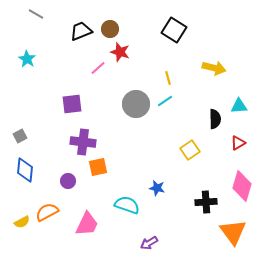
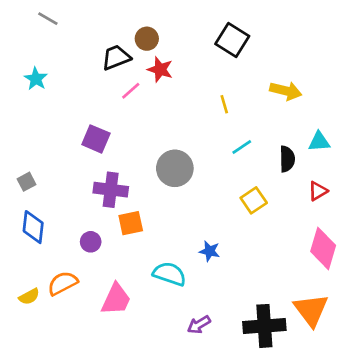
black trapezoid: (81, 31) -> (116, 57), moved
cyan line: (165, 101) -> (242, 147), moved
purple square: (72, 104) -> (96, 139), turned 30
gray circle: (136, 104) -> (175, 168), moved
black cross: (206, 202) -> (264, 326), moved, size x1.4

